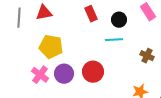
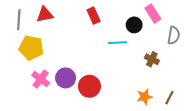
black circle: (119, 20) -> (134, 25), moved
yellow pentagon: (51, 47) -> (31, 48), moved
red circle: (93, 72) -> (89, 86), moved

